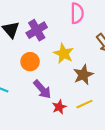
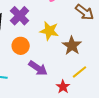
red star: (59, 107) -> (63, 87), moved

